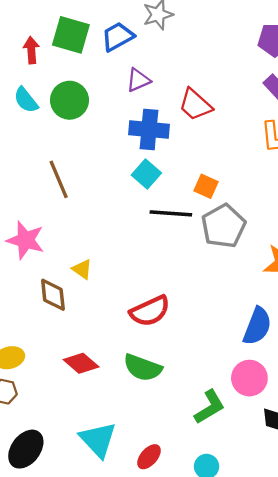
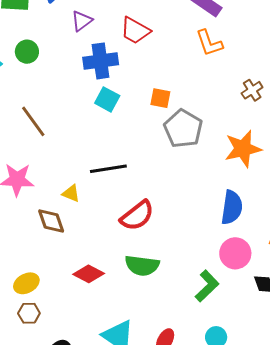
green circle: (69, 100) -> (27, 52), size x0.7
black line: (171, 213) -> (108, 169), moved

